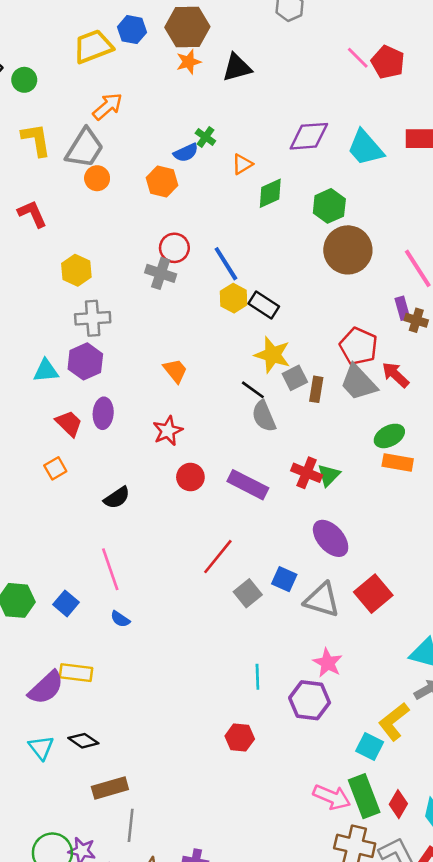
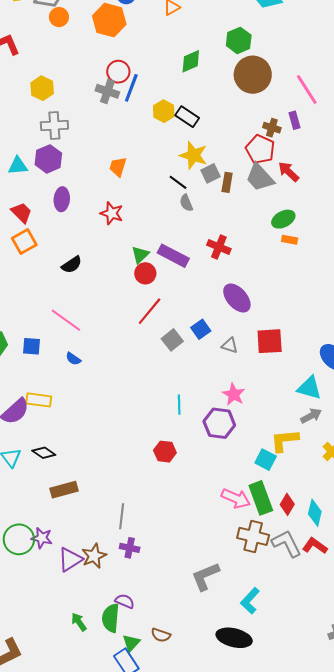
orange hexagon: (162, 181) -> (109, 20), size x1.4
green diamond: (270, 193) -> (191, 61), moved
blue line: (226, 264) -> (131, 88), moved, turned 52
brown cross: (416, 320) -> (272, 128), moved
orange trapezoid: (175, 371) -> (118, 167), turned -125
gray semicircle: (264, 416) -> (186, 203), size x0.7
red trapezoid: (69, 423) -> (21, 213), moved
red star: (168, 431) -> (112, 213), turned -30
orange rectangle: (398, 463) -> (290, 240), size x0.7
orange square: (55, 468) -> (24, 242), size x1.4
green triangle: (329, 475) -> (140, 255), moved
red circle: (190, 477) -> (145, 273), moved
pink line: (110, 569) -> (66, 320), turned -36
blue square: (284, 579) -> (201, 329), turned 30
red square: (373, 594) -> (270, 341), turned 36
gray triangle: (322, 600) -> (230, 346), size x0.6
blue square: (66, 603) -> (31, 346), turned -36
yellow L-shape: (394, 722) -> (284, 440), turned 32
gray line: (131, 825) -> (122, 516), moved

